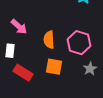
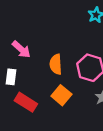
orange square: (54, 67) -> (61, 95), turned 30

